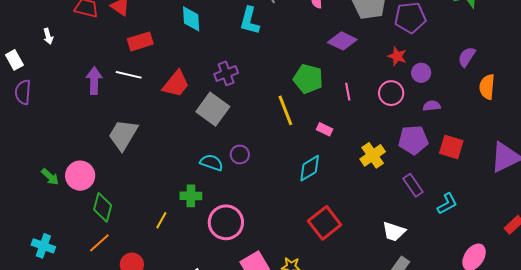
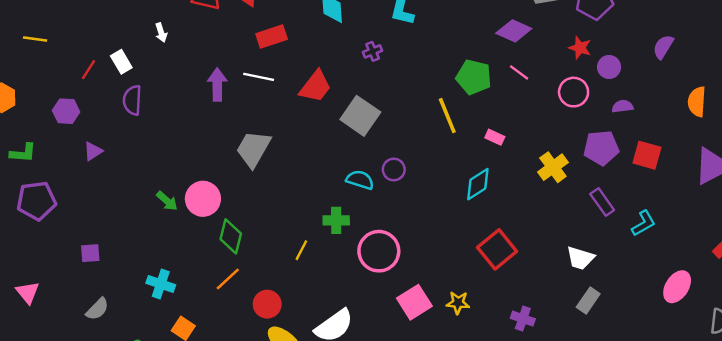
purple cross: (226, 73) -> (373, 51), moved, size x0.7
orange semicircle: (487, 87) -> (697, 102), moved
pink line: (348, 92) -> (519, 72), moved, turned -42

